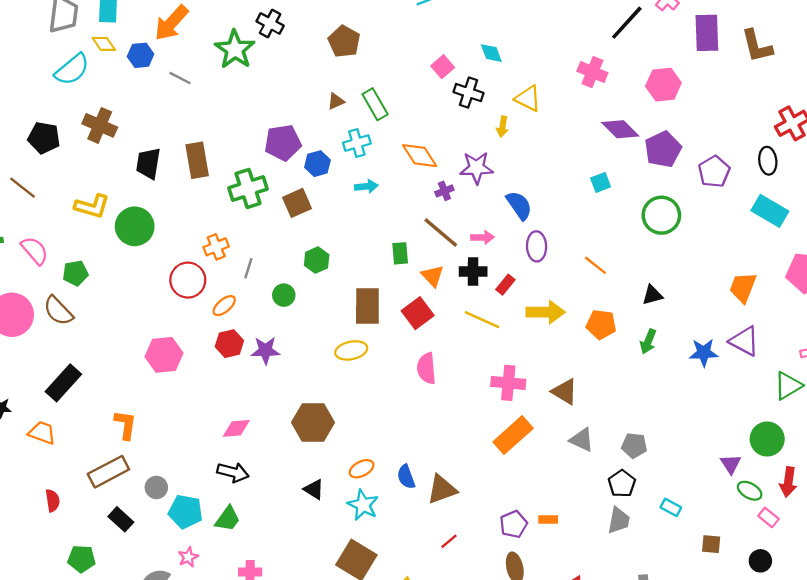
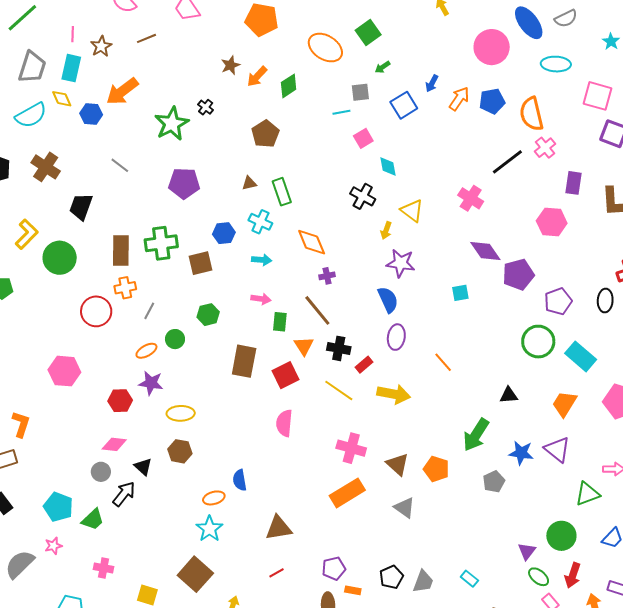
black cross: (270, 23) -> (206, 107), size x0.7
purple rectangle: (707, 33) -> (573, 183), size x0.7
pink square: (443, 67) -> (363, 138), moved
gray line: (180, 78) -> (120, 165), moved
pink hexagon: (663, 85) -> (552, 222), moved
purple pentagon: (283, 143) -> (184, 183), moved
cyan cross: (357, 143) -> (260, 222), turned 30
brown rectangle: (197, 160) -> (121, 250), moved
purple star: (476, 168) -> (401, 263), moved
yellow L-shape: (92, 206) -> (27, 234), turned -72
cyan rectangle: (770, 211) -> (581, 356), moved
green circle: (661, 215) -> (538, 342), moved
pink arrow: (482, 237) -> (261, 299), moved
black triangle: (652, 295) -> (509, 395), moved
orange ellipse: (224, 306) -> (146, 351), moved
orange pentagon: (601, 324) -> (436, 469), moved
green arrow: (648, 341) -> (476, 435), size x1.6
red hexagon: (229, 344) -> (120, 401), moved
yellow ellipse: (351, 350) -> (181, 413), moved
brown hexagon: (313, 423) -> (180, 451), size x0.7
gray pentagon: (634, 445) -> (494, 482), moved, turned 30
black arrow: (233, 472) -> (124, 494), moved, turned -76
blue semicircle: (406, 477) -> (240, 480), moved
black pentagon: (622, 484) -> (391, 577), moved
gray circle: (156, 487) -> (101, 472), moved
black triangle: (314, 489) -> (143, 467), moved
orange rectangle: (548, 519) -> (353, 590), moved

